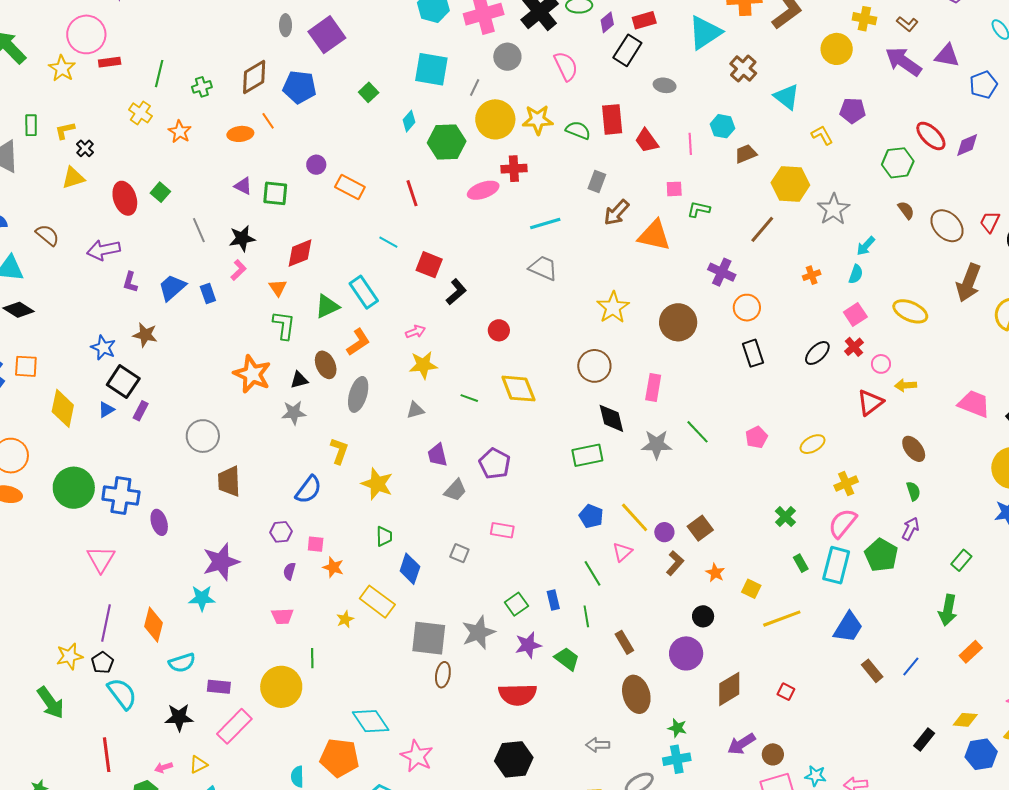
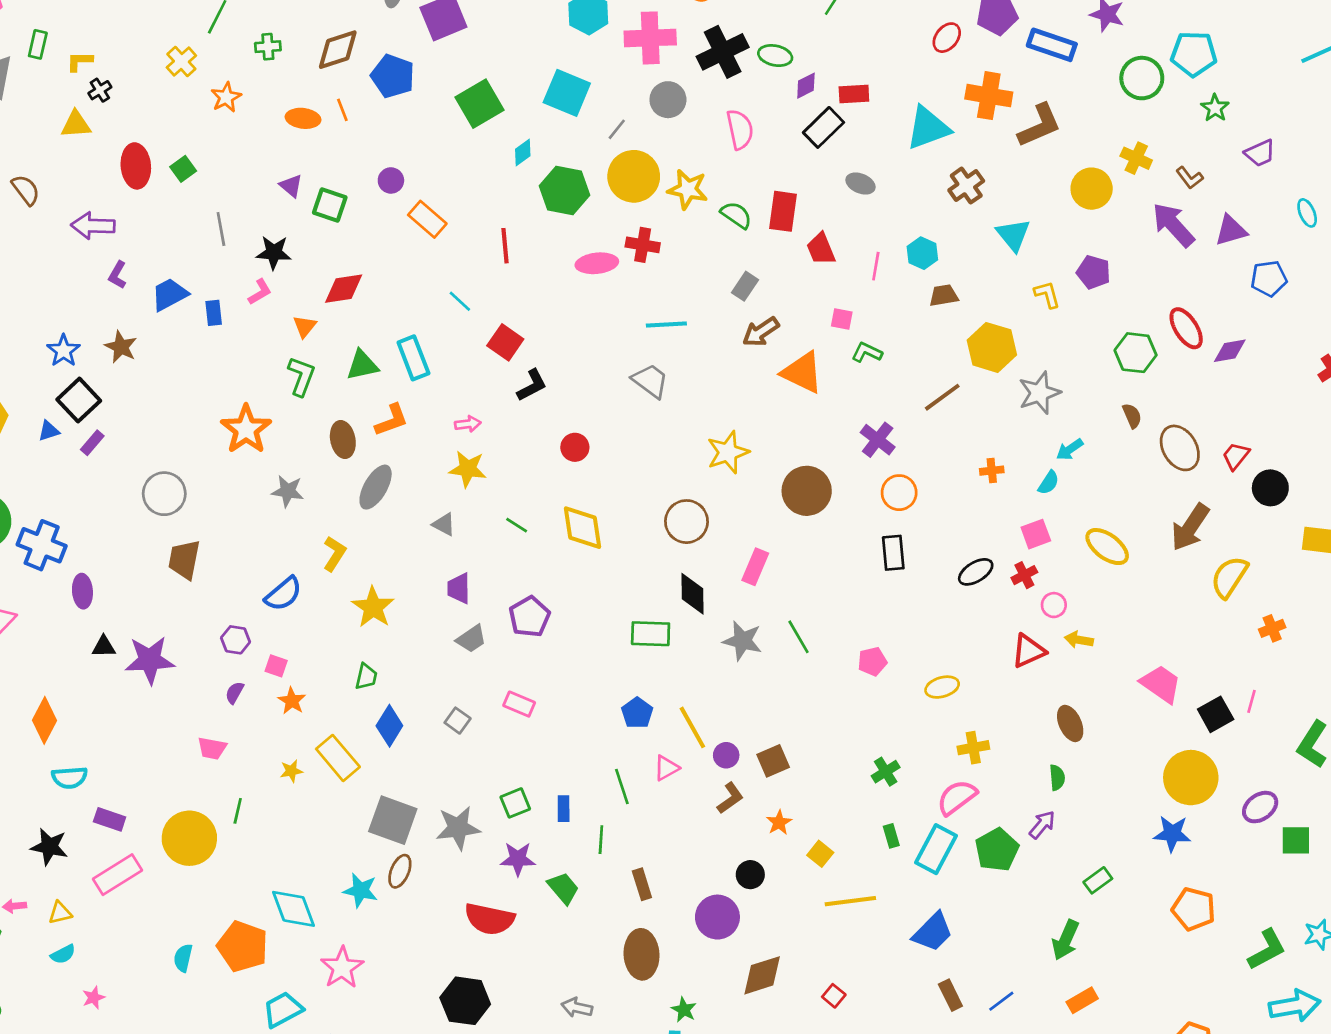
purple triangle: (947, 56) -> (1231, 230), turned -40
green square: (369, 92) -> (480, 104), size x1.8
black triangle: (299, 380) -> (104, 647), moved
gray triangle: (415, 410) -> (444, 524), turned 30
cyan star: (202, 598) -> (361, 890), moved

